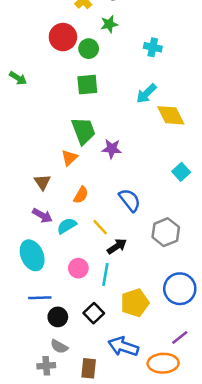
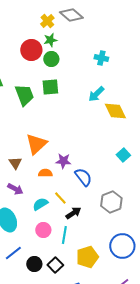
green star: (109, 24) -> (50, 40), moved
green trapezoid: (83, 131) -> (24, 95), moved
purple star: (112, 149) -> (63, 161), moved
orange triangle: (69, 158) -> (36, 144), size x1.6
orange semicircle: (81, 195) -> (45, 173), turned -120
cyan semicircle: (67, 226) -> (40, 204), moved
blue line: (40, 298) -> (13, 253), turned -36
black circle: (58, 317) -> (34, 264), moved

